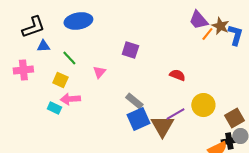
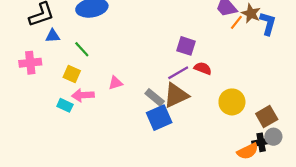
purple square: (130, 50) -> (186, 46), moved
pink triangle: (99, 72) -> (115, 83), moved, turned 32
purple line: (175, 114) -> (178, 73), moved
brown triangle: (162, 126) -> (176, 95), moved, turned 35

